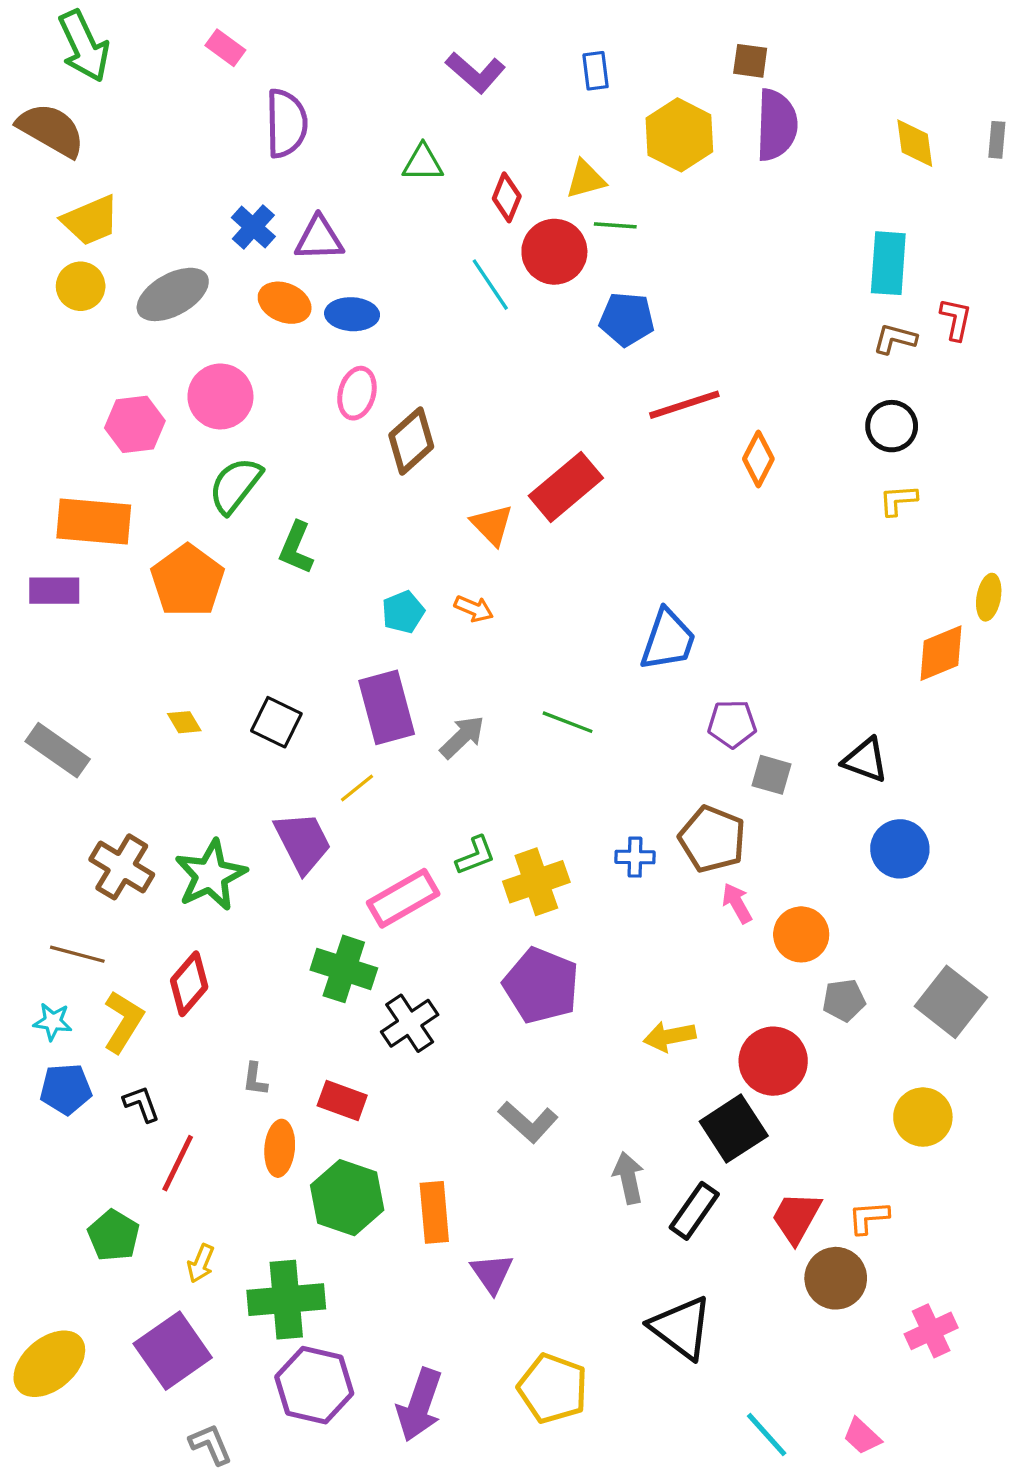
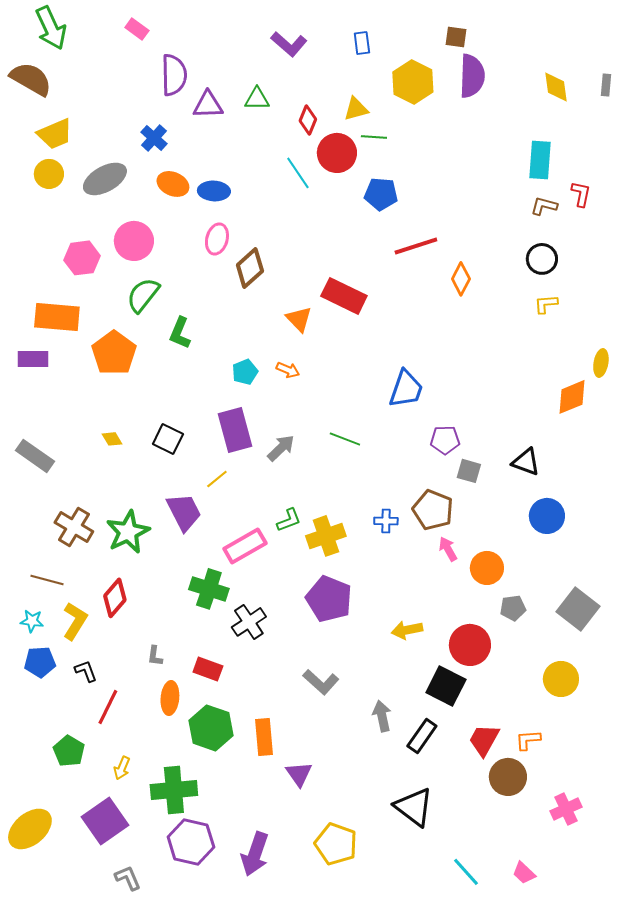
purple triangle: (319, 239) -> (208, 105), moved
red rectangle: (566, 487) -> (344, 296), turned 66
black square: (734, 1129) -> (446, 686), turned -30

